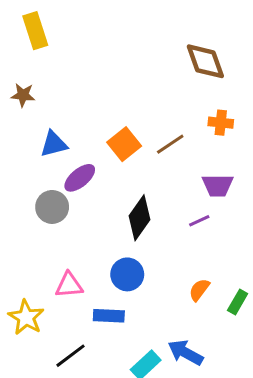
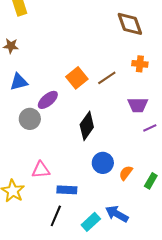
blue triangle: (54, 144) -> (19, 82), moved
purple line: (199, 221) -> (150, 128), moved
blue circle: (127, 274) -> (103, 163), moved
black line: (71, 356) -> (56, 216), moved, turned -30

